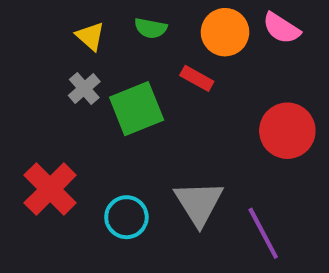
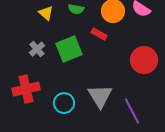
gray cross: (84, 88) -> (37, 49), moved
red cross: (50, 189) -> (26, 89), turned 32

